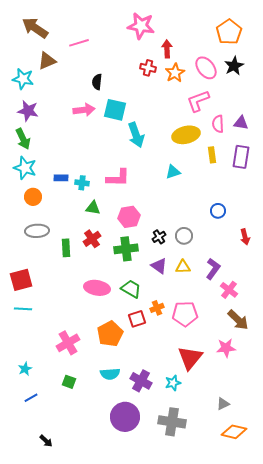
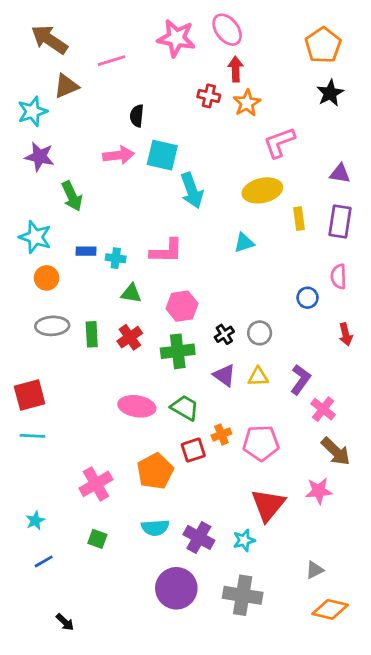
pink star: (141, 26) -> (176, 38), moved
pink ellipse: (206, 68) -> (227, 30), moved
cyan star: (23, 79) -> (32, 111), turned -30
pink semicircle: (218, 124) -> (339, 277), moved
green arrow: (23, 139) -> (72, 196), moved
green rectangle: (66, 248) -> (92, 334), moved

